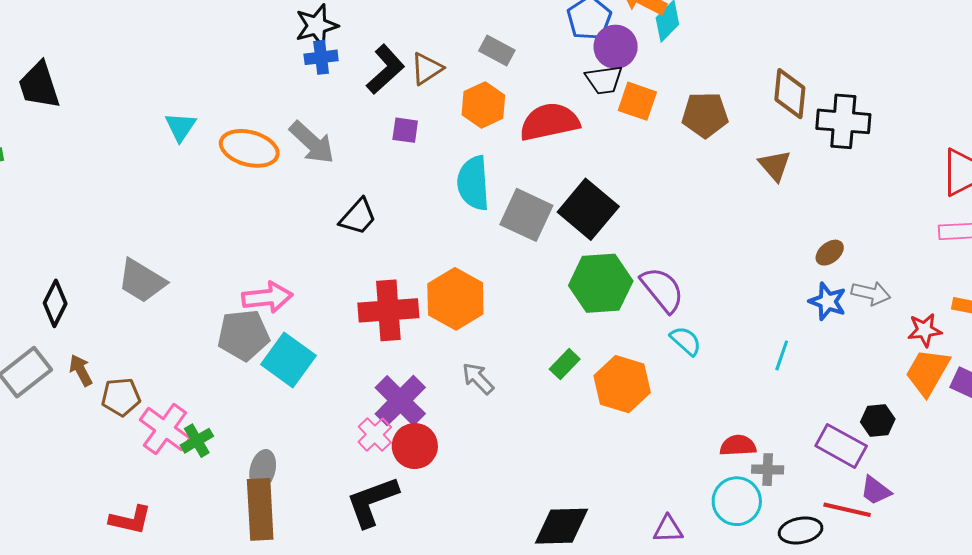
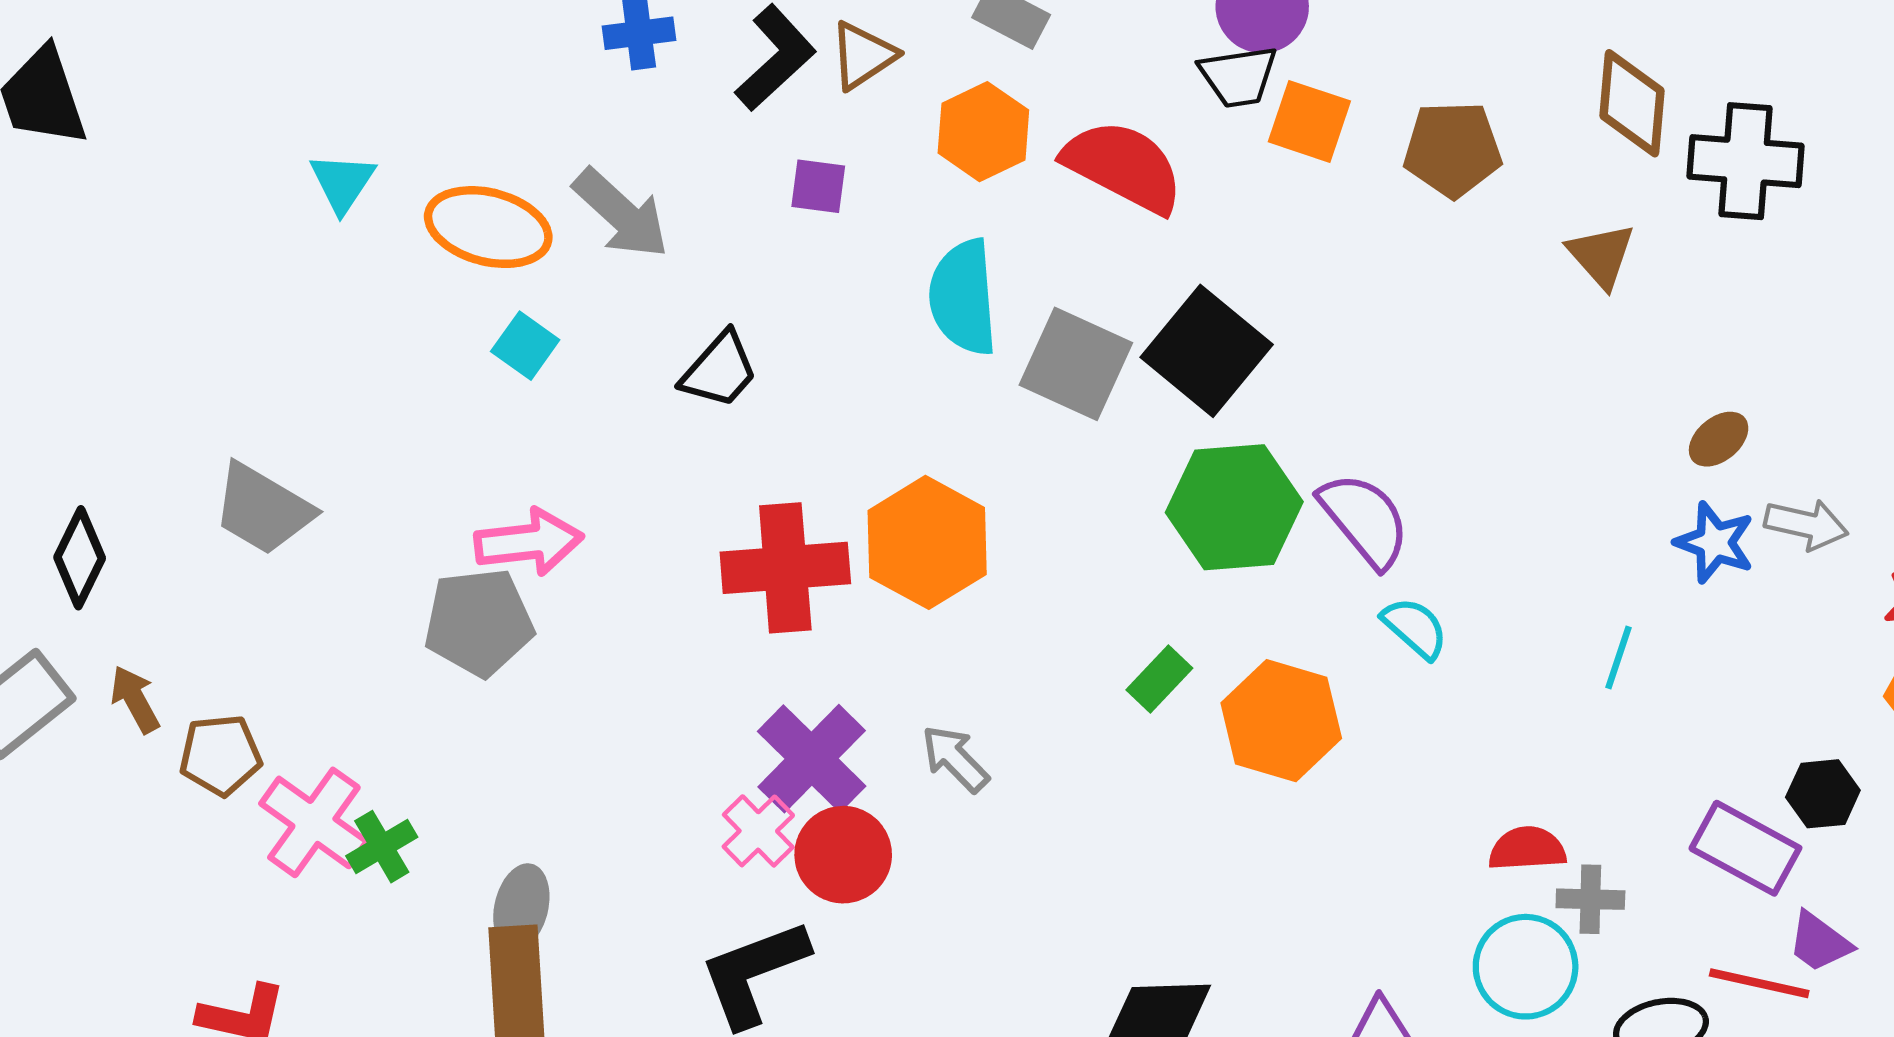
red semicircle: (549, 122) -> (1123, 166), turned 40
cyan square: (288, 360) -> (525, 346), moved, size x0.6
gray arrow: (478, 378) -> (955, 759), moved

